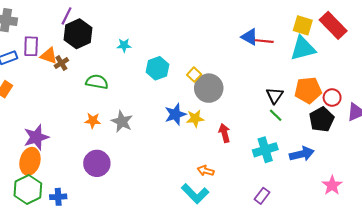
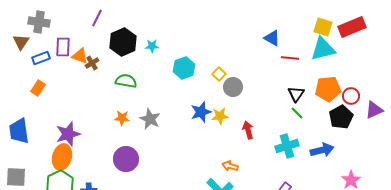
red rectangle: (333, 25) -> (352, 27), turned -68
black hexagon: (78, 34) -> (123, 42), moved
red line: (264, 41) -> (290, 58), moved
gray circle: (209, 88) -> (233, 87), size x0.7

